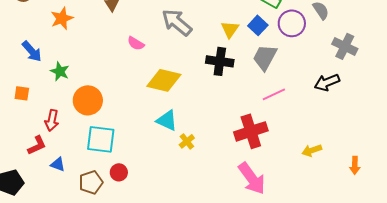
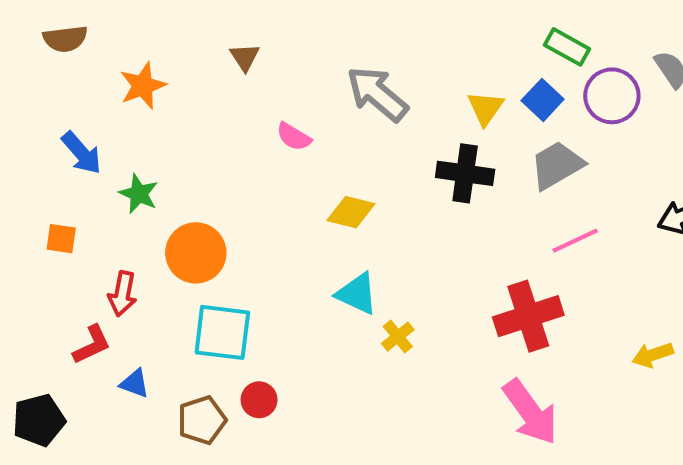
gray trapezoid: (265, 57) -> (557, 165), turned 32
yellow diamond: (164, 80) -> (351, 212), size x0.7

